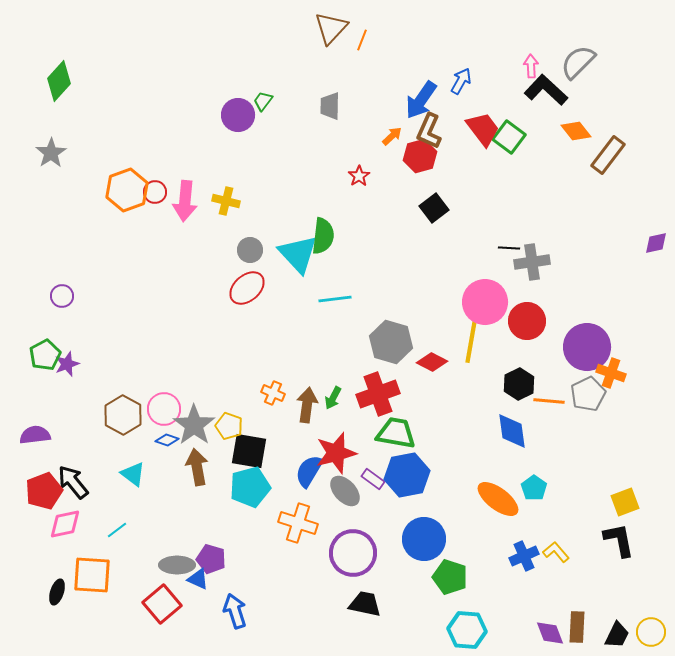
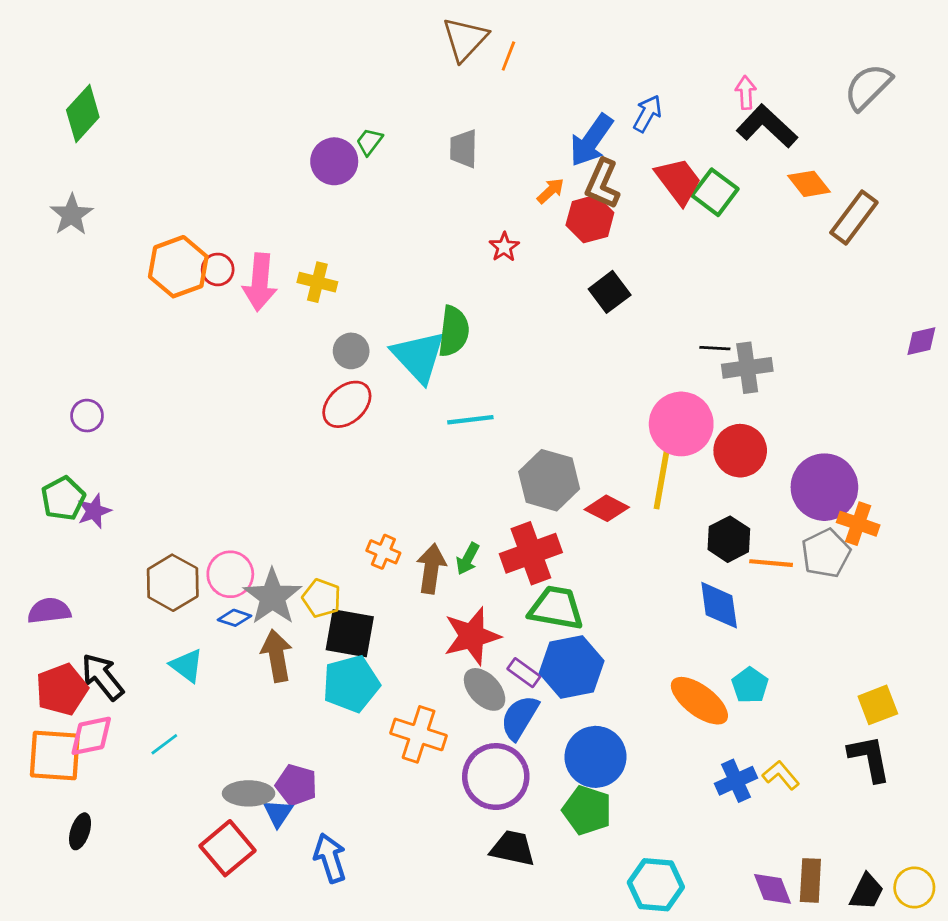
gray semicircle: (578, 62) -> (868, 87), moved
blue semicircle: (309, 471) -> (520, 718), moved
orange square: (92, 575) -> (55, 755), moved
green pentagon: (450, 577) -> (587, 810), moved
blue triangle: (198, 579) -> (278, 813), turned 40

